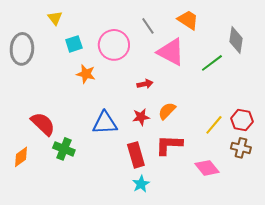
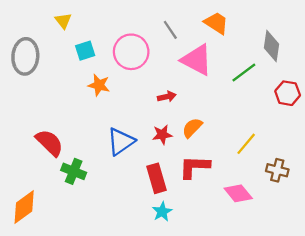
red hexagon: (242, 120) -> (288, 93), moved
blue triangle: (105, 123) -> (121, 142), turned -32
orange diamond: (21, 157) -> (24, 207), moved, size x1.4

